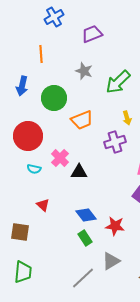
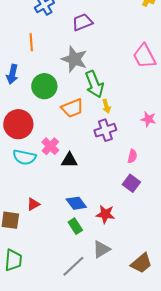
gray star: (84, 71) -> (74, 59), size x1.5
green arrow: (118, 82) -> (94, 84), moved, turned -68
yellow arrow: (127, 118) -> (106, 106), moved
cyan semicircle: (34, 169) -> (24, 157), size x1.6
red triangle: (43, 205) -> (33, 204), moved, turned 48

